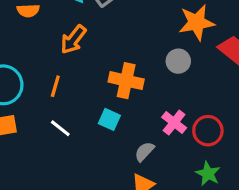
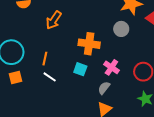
orange line: (55, 86) -> (45, 59), moved
pink cross: (174, 123) -> (111, 67), moved

